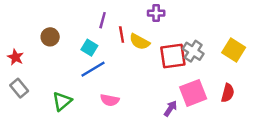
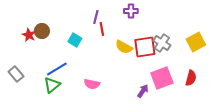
purple line: (103, 20) -> (96, 17), moved
yellow semicircle: (140, 42) -> (124, 47), moved
yellow square: (234, 50) -> (196, 42), turned 30
red star: (16, 57) -> (29, 35), moved
blue line: (93, 69) -> (57, 69), moved

